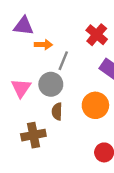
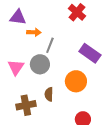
red cross: (97, 35) -> (77, 12), moved
brown semicircle: (57, 112) -> (49, 94), moved

